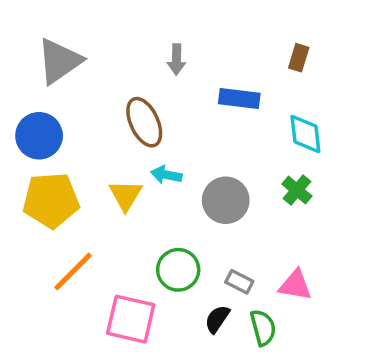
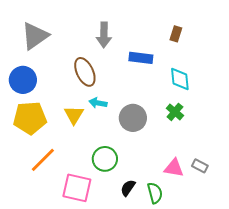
gray arrow: (176, 59) -> (104, 35), size x1.4
gray rectangle: (239, 282) -> (200, 166), moved

